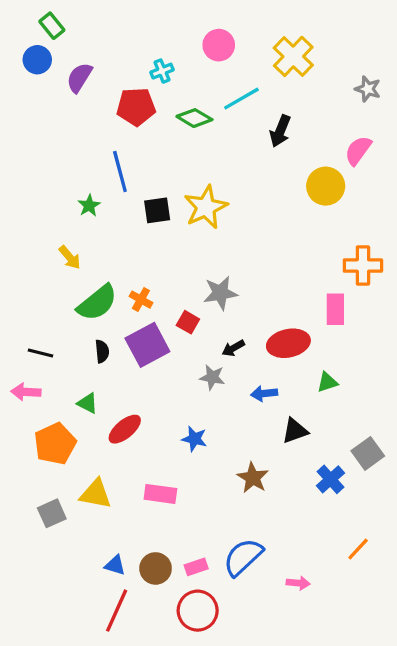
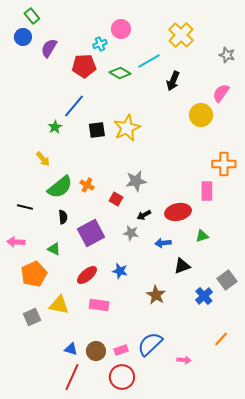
pink circle: (219, 45) -> (121, 29), moved
blue line: (120, 172) -> (74, 106), turned 55
purple square: (147, 345) -> (91, 233), moved
black line: (40, 353) -> (25, 207), moved
red ellipse: (125, 429) -> (87, 275), moved

